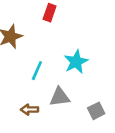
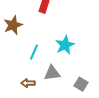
gray square: (96, 111) -> (81, 84), turned -32

